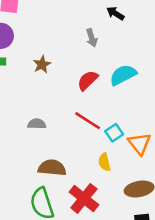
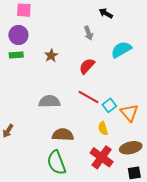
cyan semicircle: (123, 75) -> (121, 50), moved
gray semicircle: (37, 124) -> (49, 101), size x1.5
red cross: (84, 198) -> (102, 157), moved

